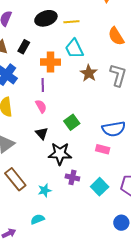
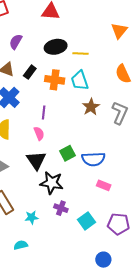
orange cross: (50, 62) -> (55, 80), moved
blue semicircle: (114, 129) -> (93, 159), moved
black triangle: (42, 133) -> (36, 160), size x1.5
pink rectangle: (103, 149) -> (104, 185), moved

